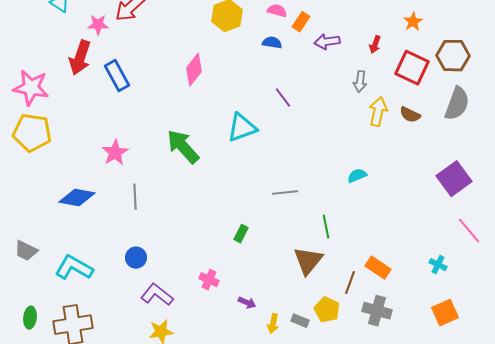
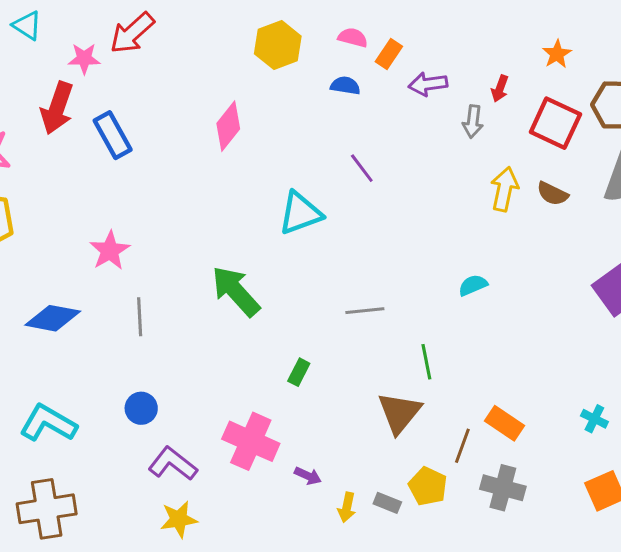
gray arrow: (360, 82) -> (473, 122), moved
green arrow: (183, 147) -> (236, 291), moved
pink cross: (209, 280) -> (251, 441), size x1.8

